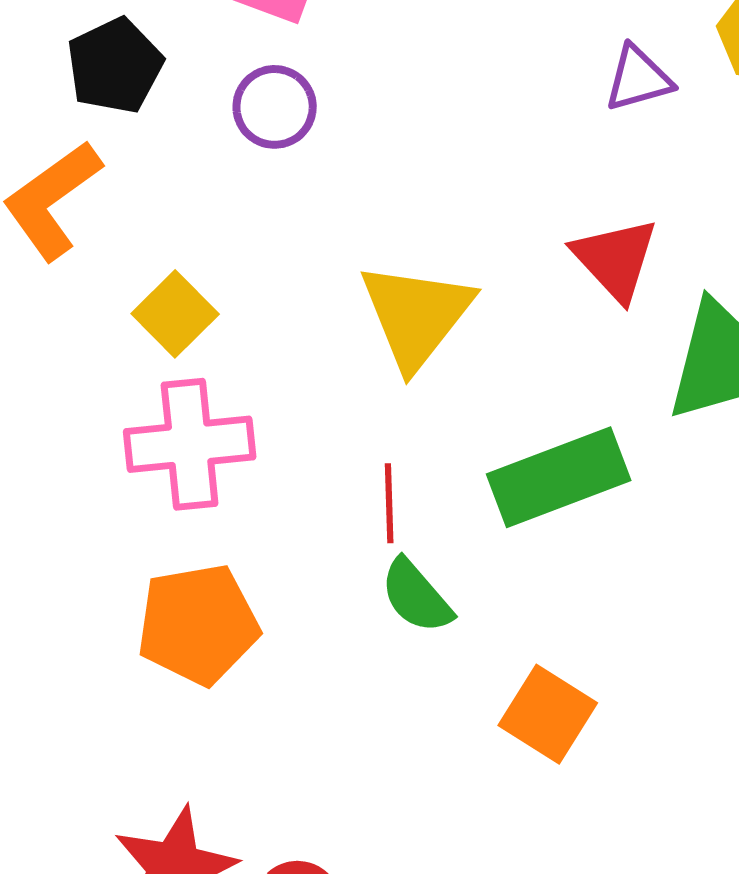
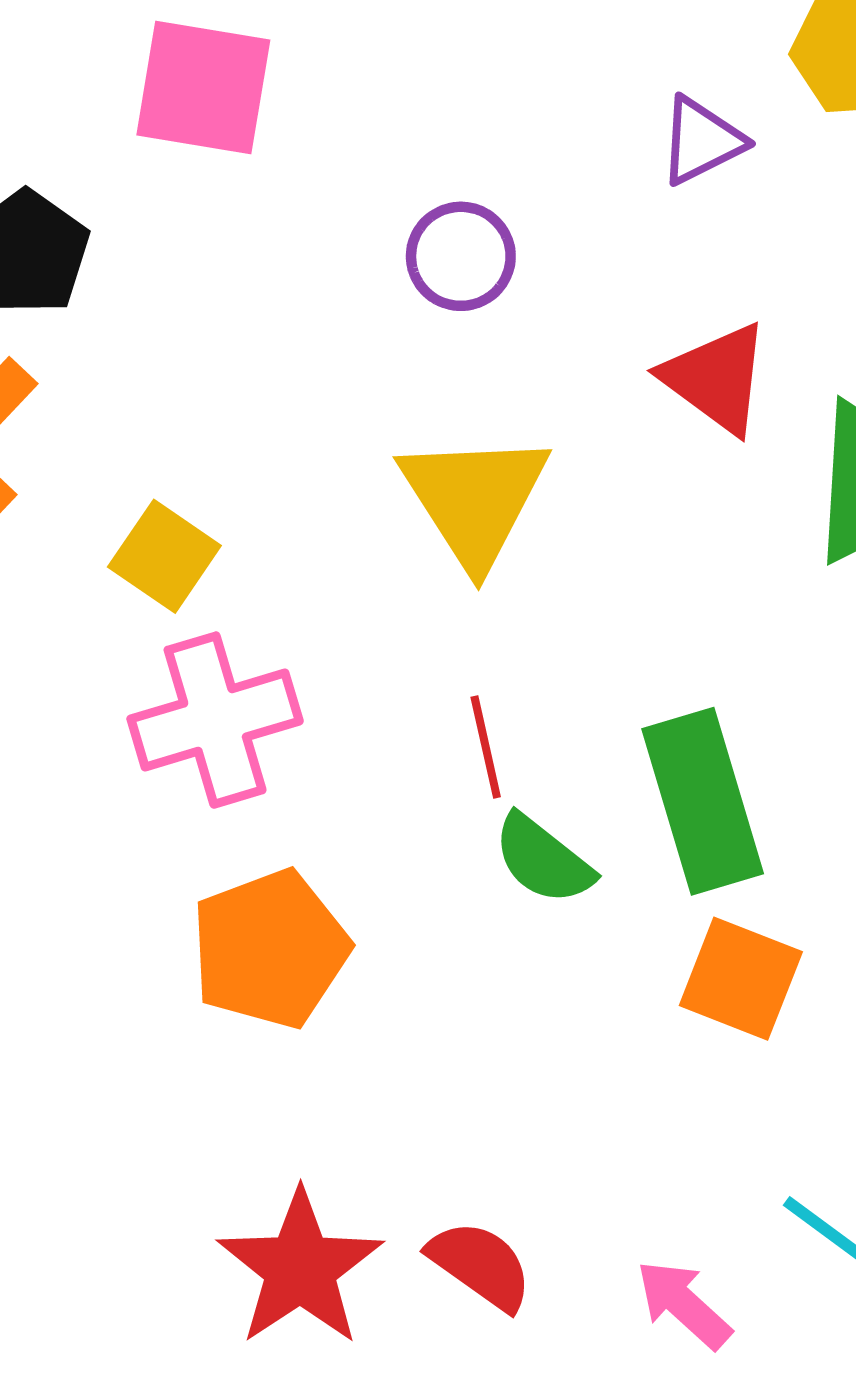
purple circle: (275, 107) -> (461, 256), moved
green rectangle: (559, 477) -> (703, 801), moved, turned -75

